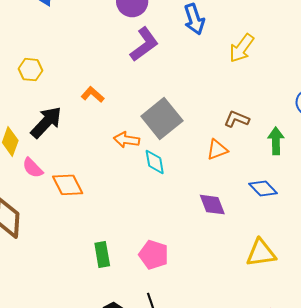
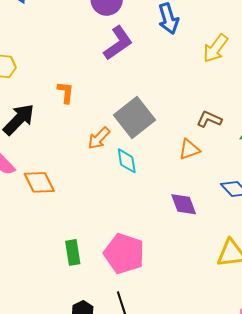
orange L-shape: (93, 95) -> (66, 92), turned 55
orange arrow: (127, 140) -> (99, 138), turned -55
pink pentagon: (154, 255) -> (124, 254), size x1.4

